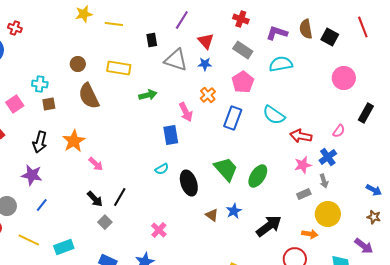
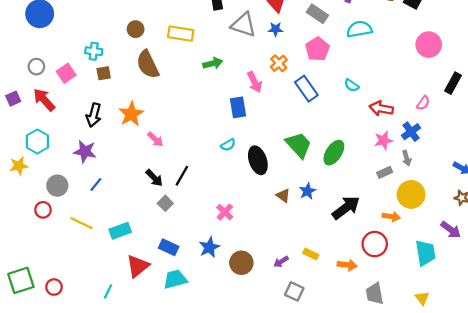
cyan semicircle: (274, 115) -> (352, 85), size x0.6
blue rectangle: (233, 118) -> (306, 89), turned -55

